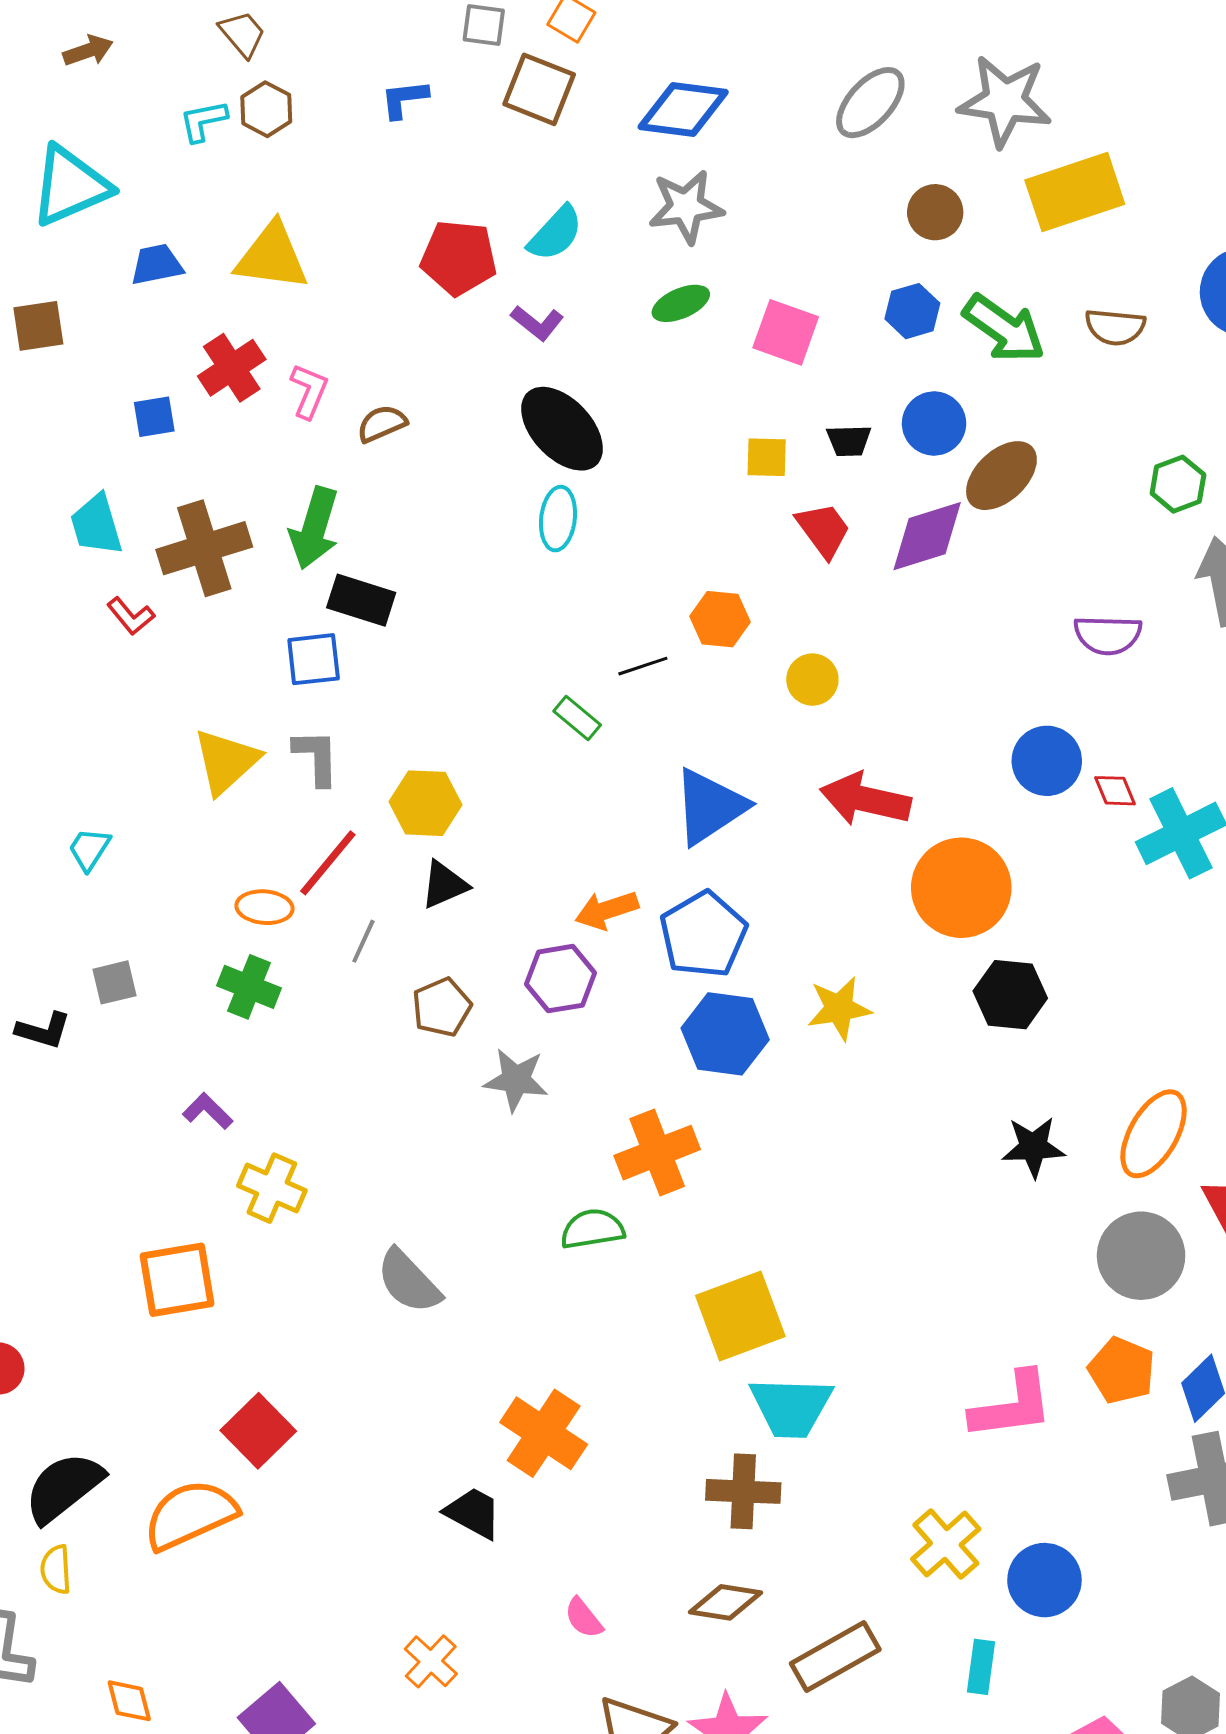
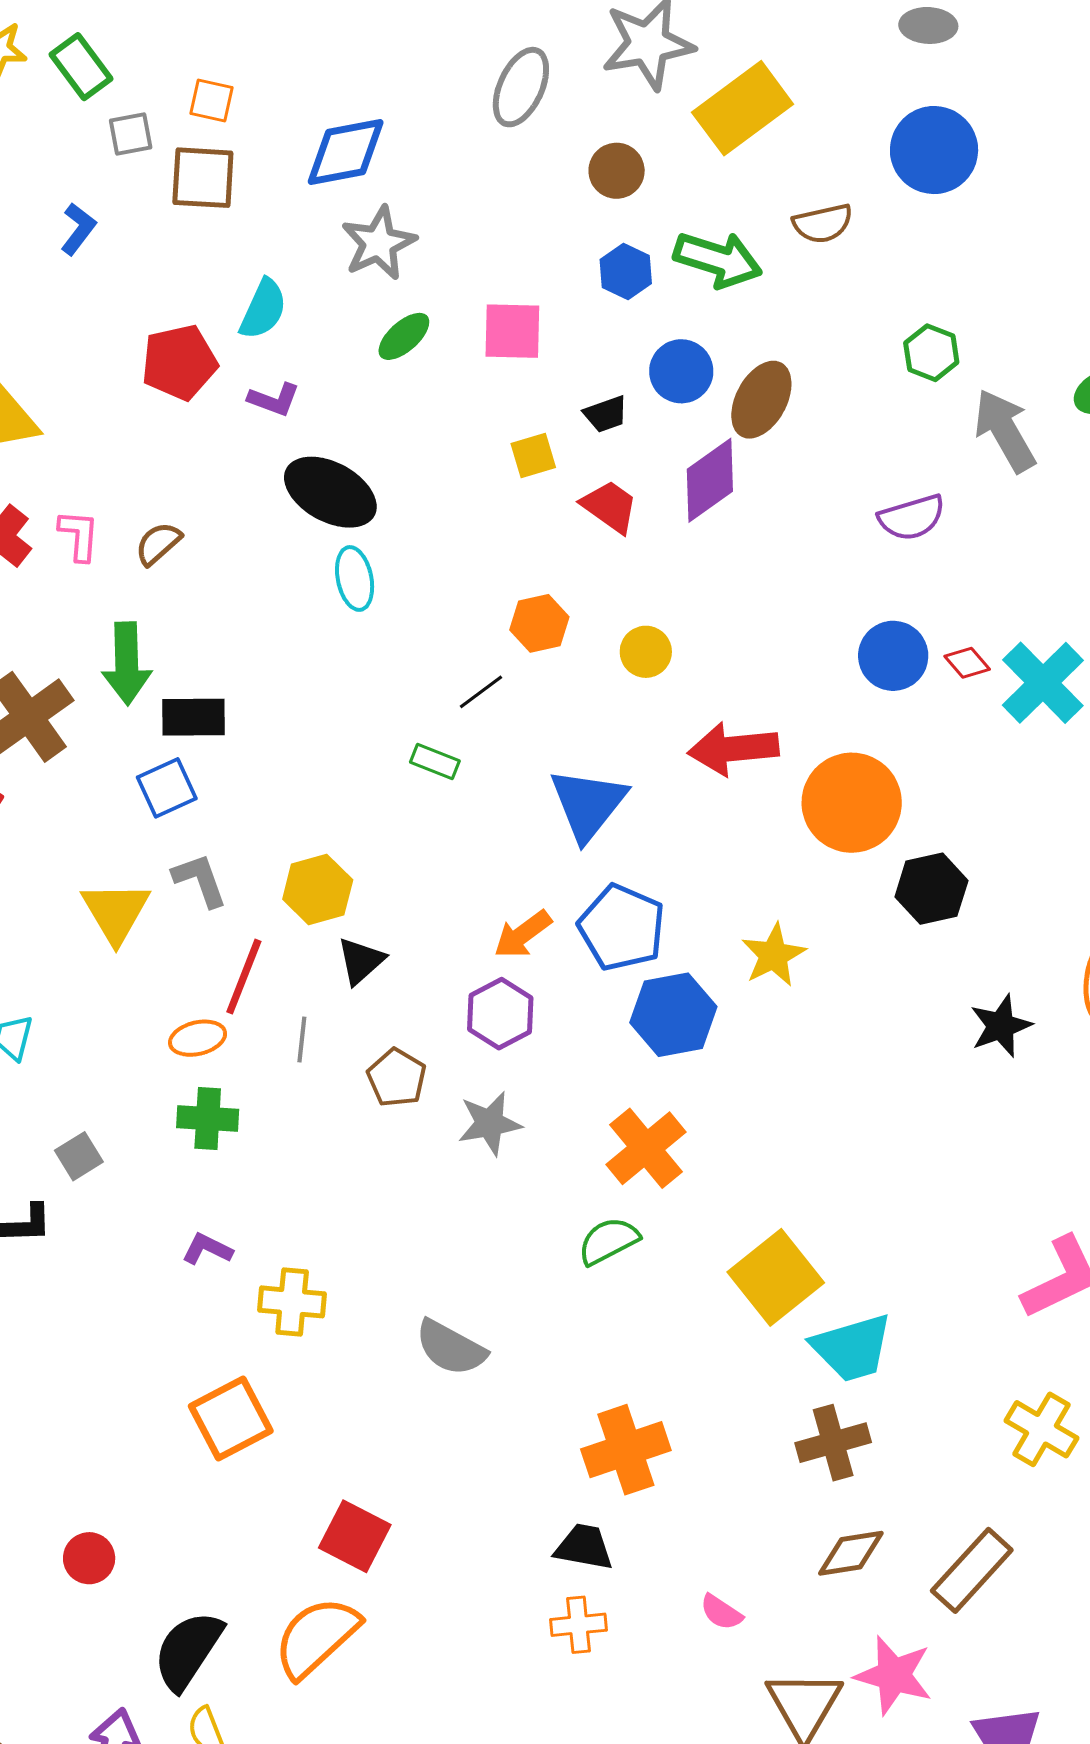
blue L-shape: (404, 99) -> (78, 229), turned 152
orange cross: (544, 1433) -> (626, 1450), turned -34
orange cross: (431, 1661) -> (579, 1625), moved, turned -30

